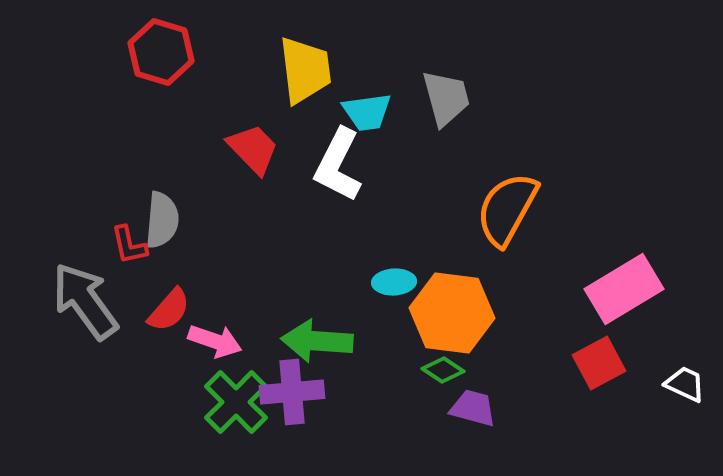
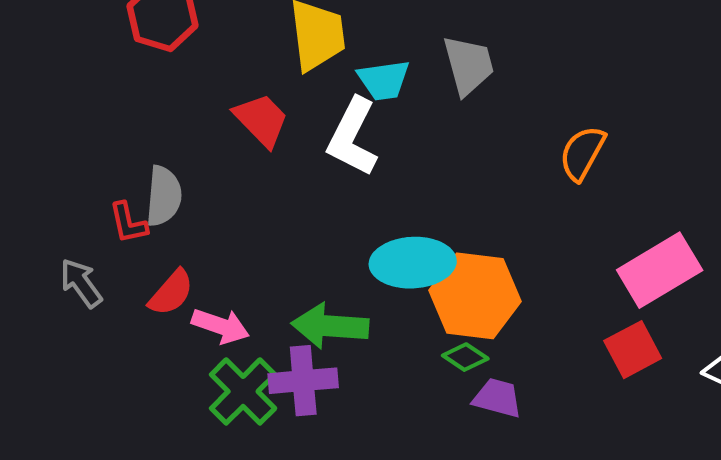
orange semicircle: (507, 209) -> (582, 153), moved, size x0.7
cyan ellipse: (394, 282) -> (413, 263), size x1.8
gray arrow: (85, 301) -> (81, 283), size x0.6

